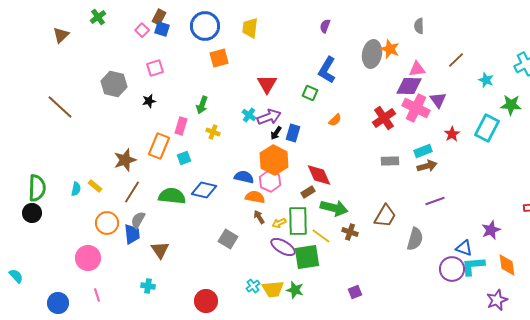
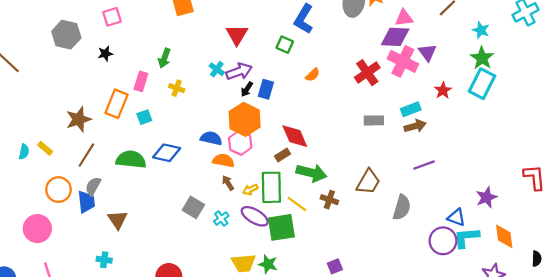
green star: (511, 105) -> (482, 58), moved, turned 30
cyan cross: (253, 286) -> (221, 219), moved

